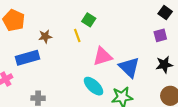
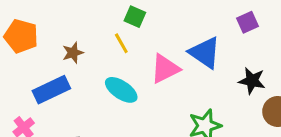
black star: (164, 65) -> (252, 81), moved, turned 30
blue triangle: (129, 67) -> (205, 53), moved
cyan ellipse: (93, 86) -> (121, 90), moved

